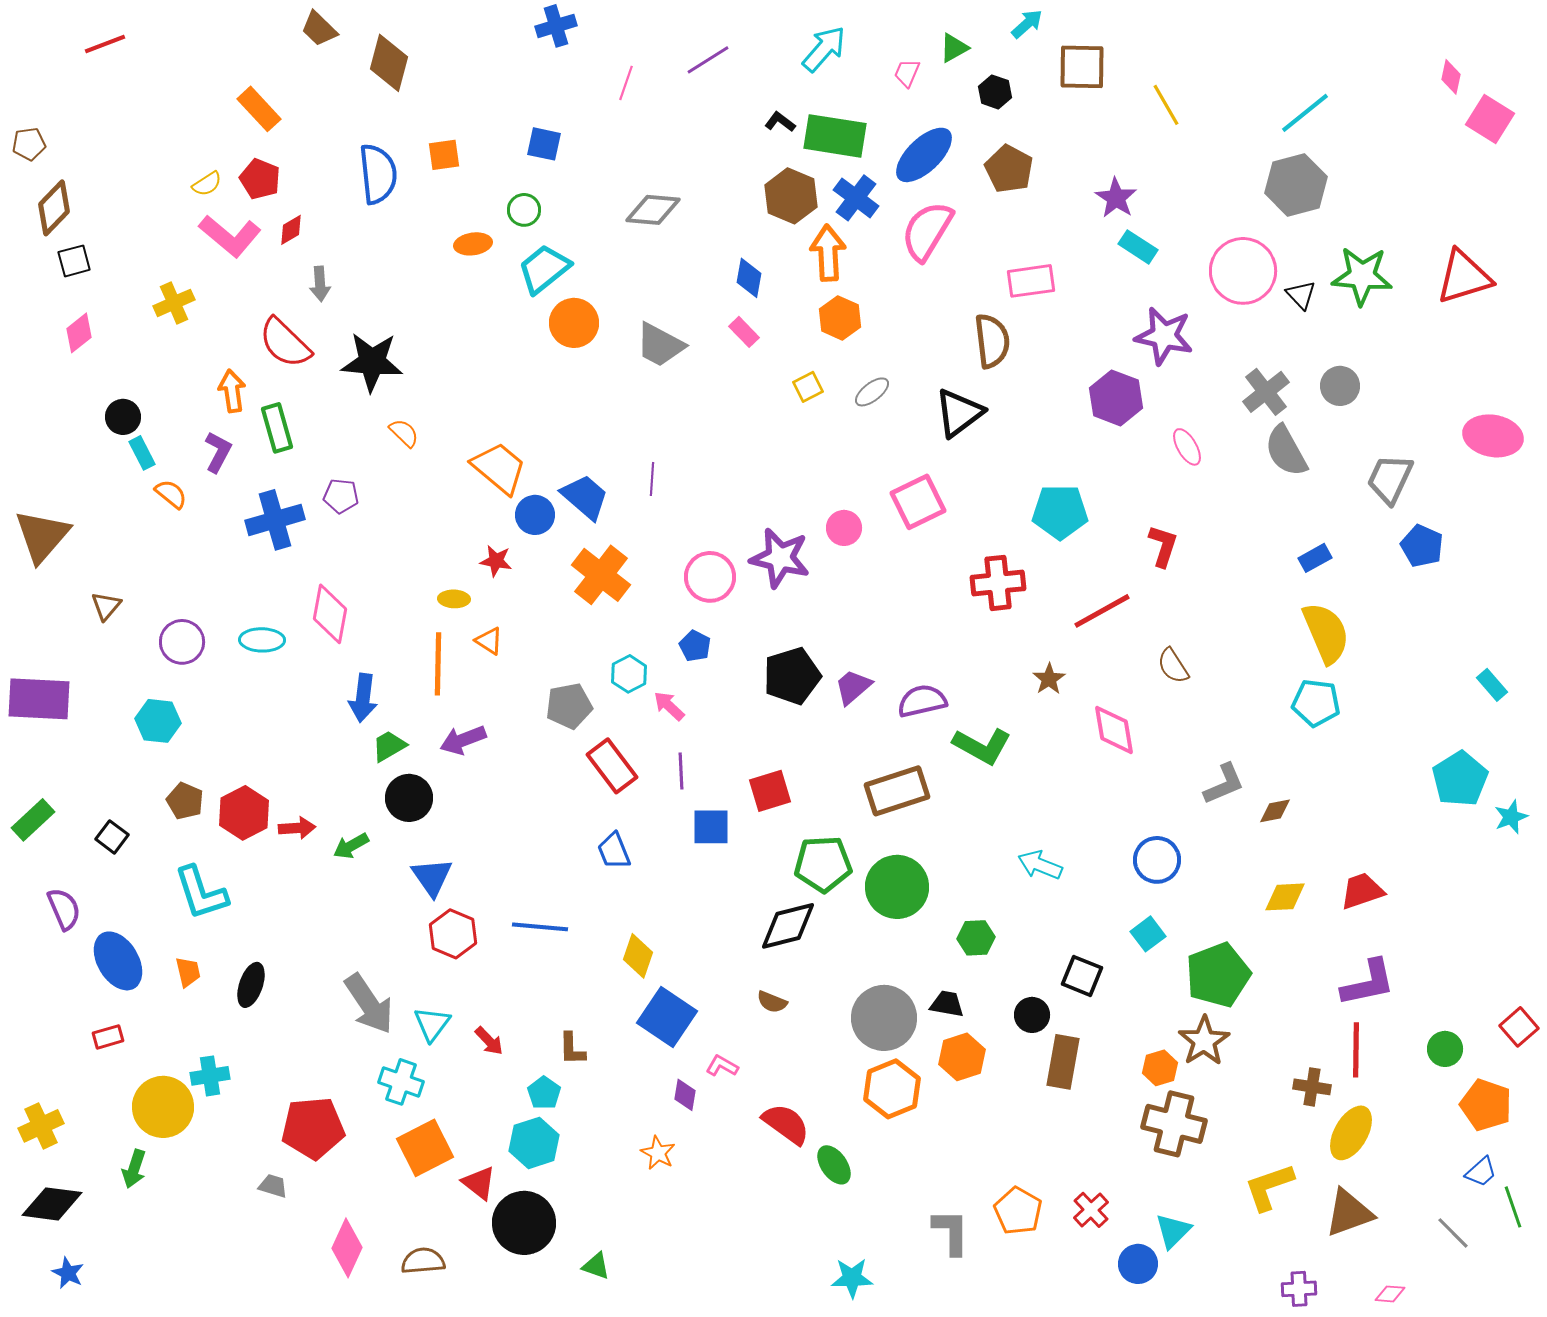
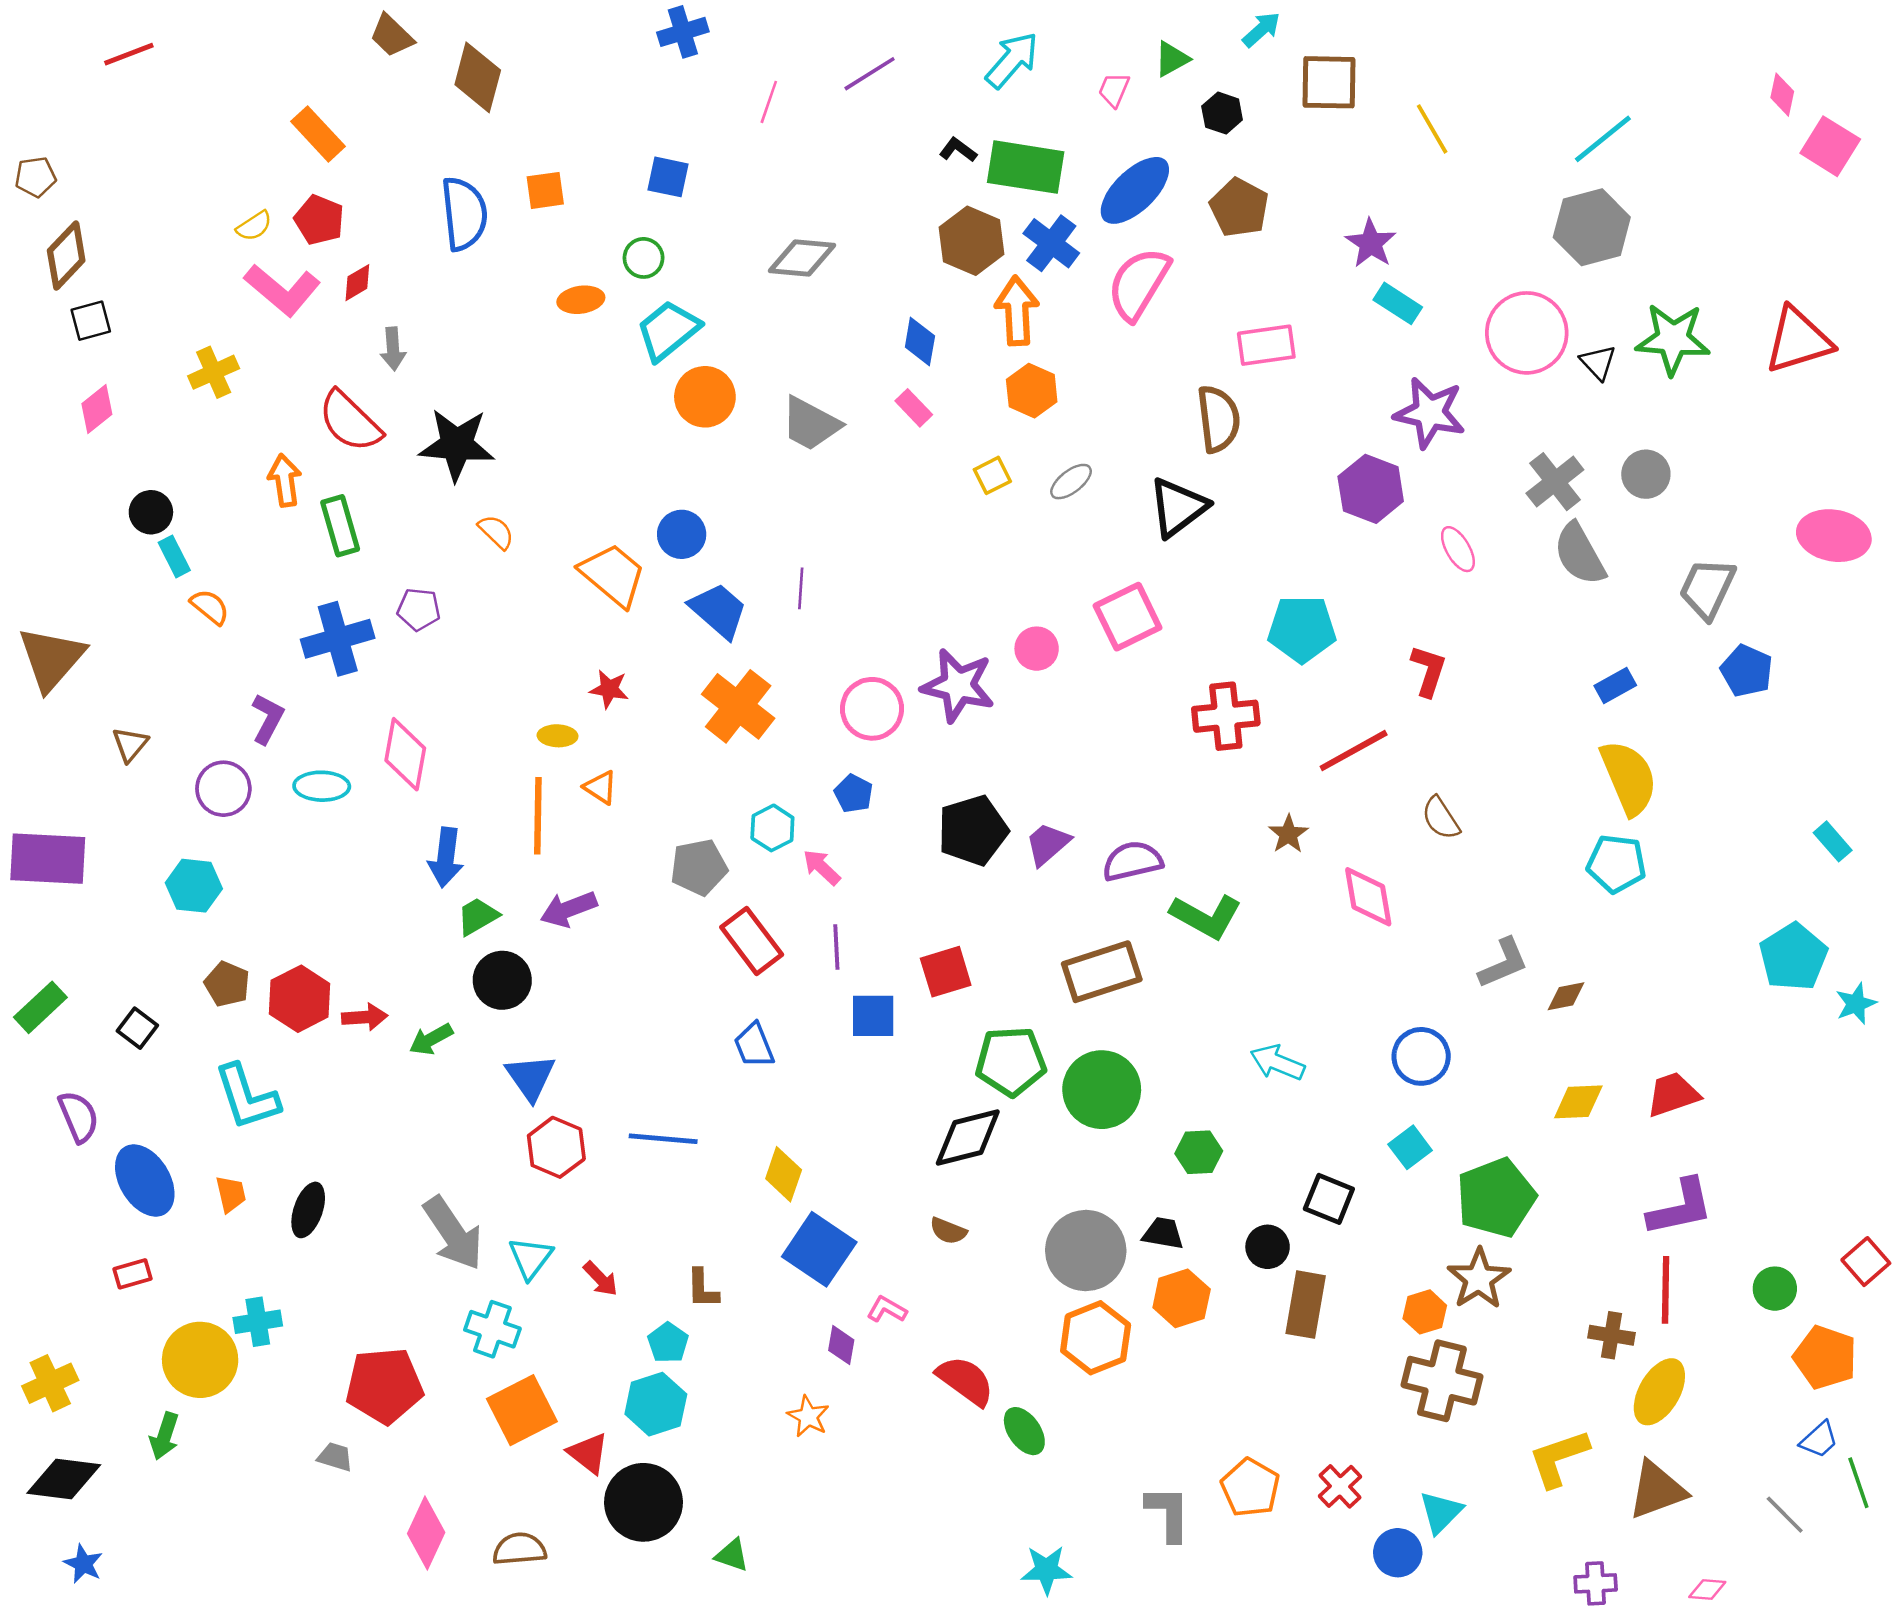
purple L-shape: (218, 452) -> (268, 719), moved
blue circle: (535, 515) -> (682, 534), moved

